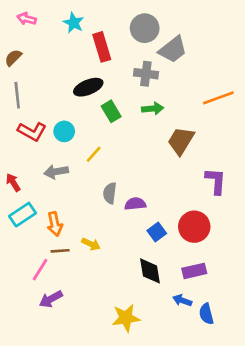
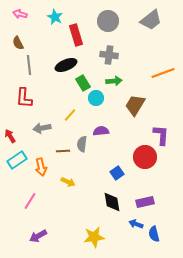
gray trapezoid: (173, 50) -> (151, 20), moved
brown semicircle: (13, 58) -> (18, 43), moved, turned -72
gray line: (17, 95) -> (29, 65), moved
red L-shape: (32, 131) -> (24, 98), turned 65
cyan circle: (64, 131) -> (96, 98), moved
purple semicircle: (135, 204) -> (101, 131), moved
red circle: (194, 227) -> (145, 157), moved
brown line: (60, 251) -> (63, 151), moved
purple arrow: (51, 299) -> (38, 236), moved

